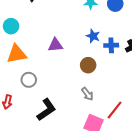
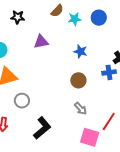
purple triangle: (55, 45) -> (41, 42), moved
blue cross: (111, 45) -> (109, 72), moved

